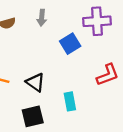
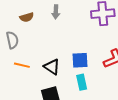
blue square: (70, 44) -> (80, 60), moved, turned 30

